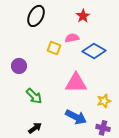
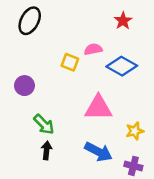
black ellipse: (36, 16) -> (30, 21), moved
red star: (83, 16) -> (123, 21), moved
black arrow: (35, 128) -> (47, 150), moved, turned -48

